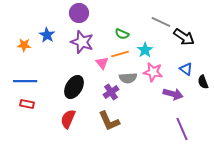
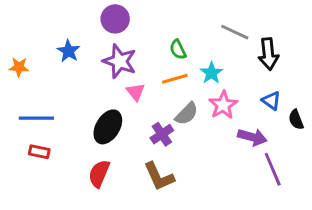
green semicircle: (122, 34) -> (178, 50), turned 40
black arrow: (184, 37) -> (268, 54), turned 50
orange star: (24, 45) -> (19, 67), moved
pink triangle: (102, 63) -> (136, 92), moved
pink star: (153, 72) -> (223, 105), turned 30
gray semicircle: (128, 78) -> (187, 114), turned -42
purple line: (182, 129) -> (273, 169), moved

